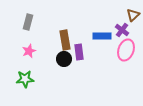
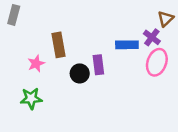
gray rectangle: (28, 22) -> (14, 15), moved
brown rectangle: (65, 40) -> (58, 45), moved

